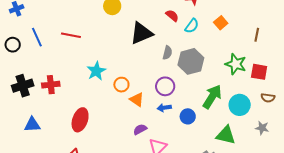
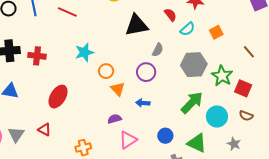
brown line: (257, 35) -> (249, 52), turned -64
gray hexagon: (191, 61) -> (194, 65), moved
purple circle: (165, 86) -> (146, 72), moved
blue circle: (188, 116) -> (165, 136), moved

